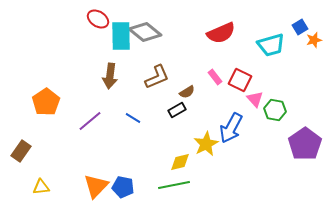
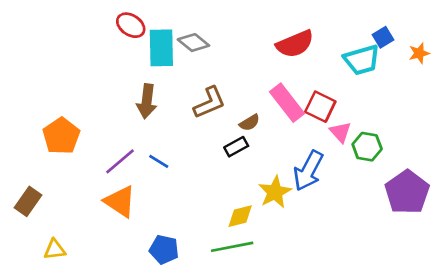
blue square: (300, 27) -> (383, 37), moved
gray diamond: (145, 32) -> (193, 43), size x0.7
pink rectangle: (215, 77) -> (287, 103), size x1.8
blue line: (133, 118) -> (159, 161), moved
orange triangle: (96, 186) -> (120, 201), moved, turned -40

